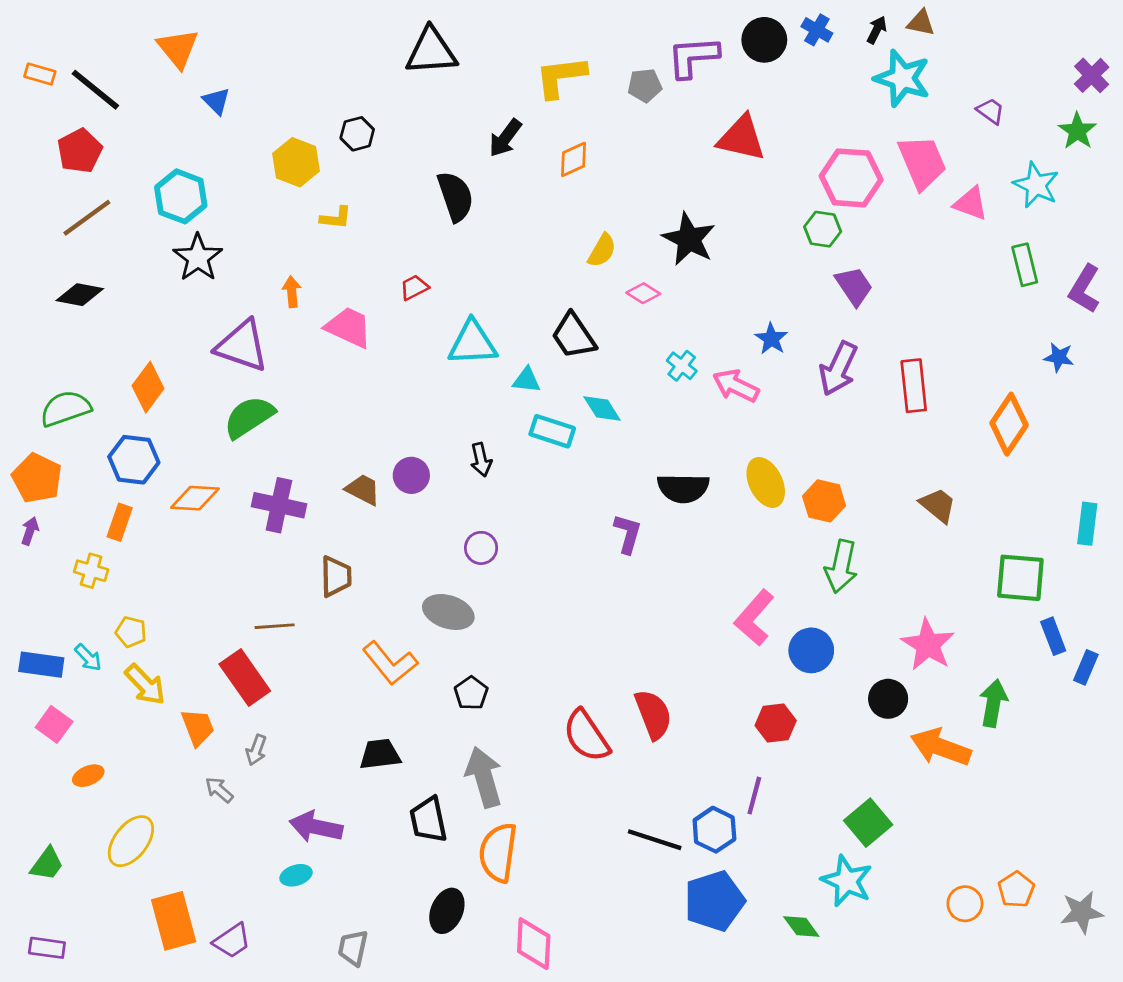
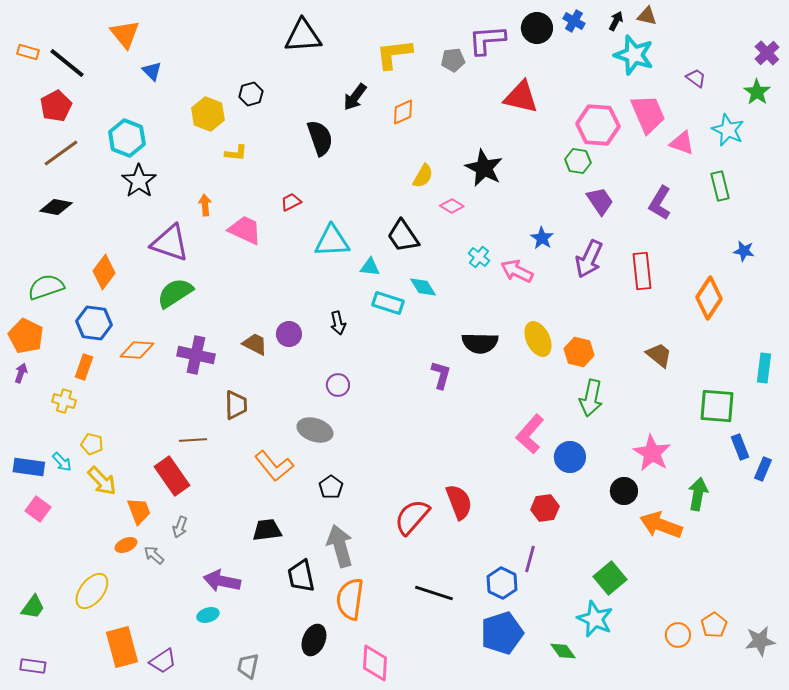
purple L-shape: (1084, 289) -> (660, 203), moved
red semicircle: (586, 736) -> (412, 517), turned 75
orange ellipse: (88, 776) -> (126, 545), moved
black line: (655, 840) -> (434, 593), moved

